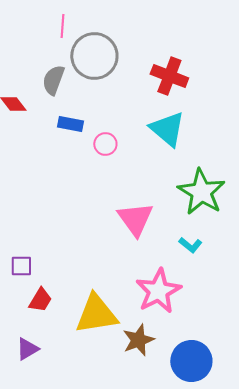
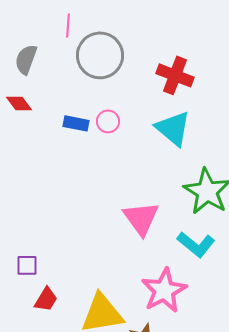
gray semicircle: (53, 80) -> (26, 59), moved
pink circle: (105, 144) -> (108, 121), moved
cyan L-shape: (190, 245) -> (196, 244), size x1.6

